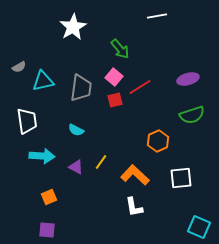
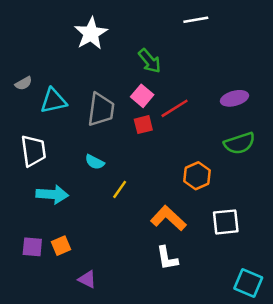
yellow line: (101, 162) -> (120, 189), moved
purple triangle: (76, 167) -> (87, 279), moved
purple square: (47, 230) -> (32, 247), moved

